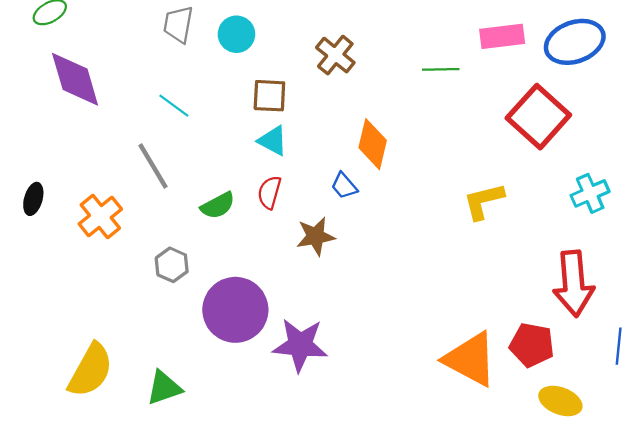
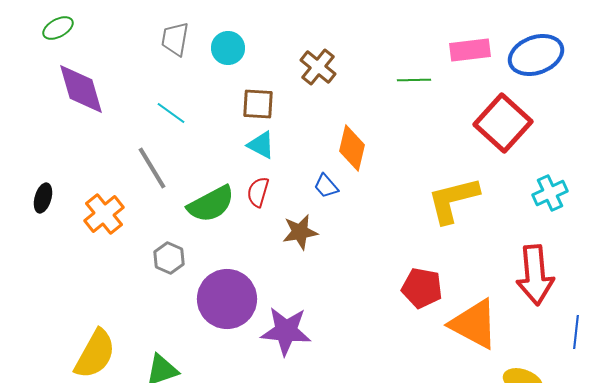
yellow L-shape: (484, 201) -> (453, 200), size x1.4
green semicircle: (218, 206) -> (211, 204), size x1.5
red pentagon: (532, 345) -> (422, 288), moved
orange triangle: (470, 359) -> (474, 324), moved

